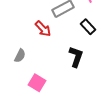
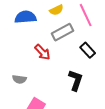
gray semicircle: (20, 56) -> (19, 79), turned 72

